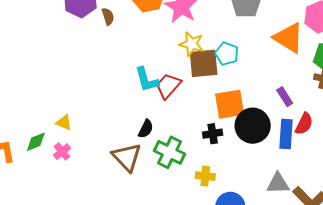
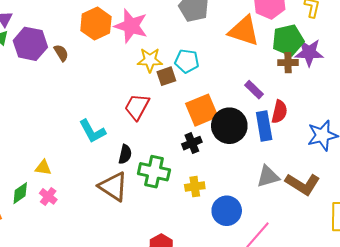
brown square: (204, 63) -> (166, 76), size x0.6
cyan L-shape: (147, 80) -> (92, 131), moved

